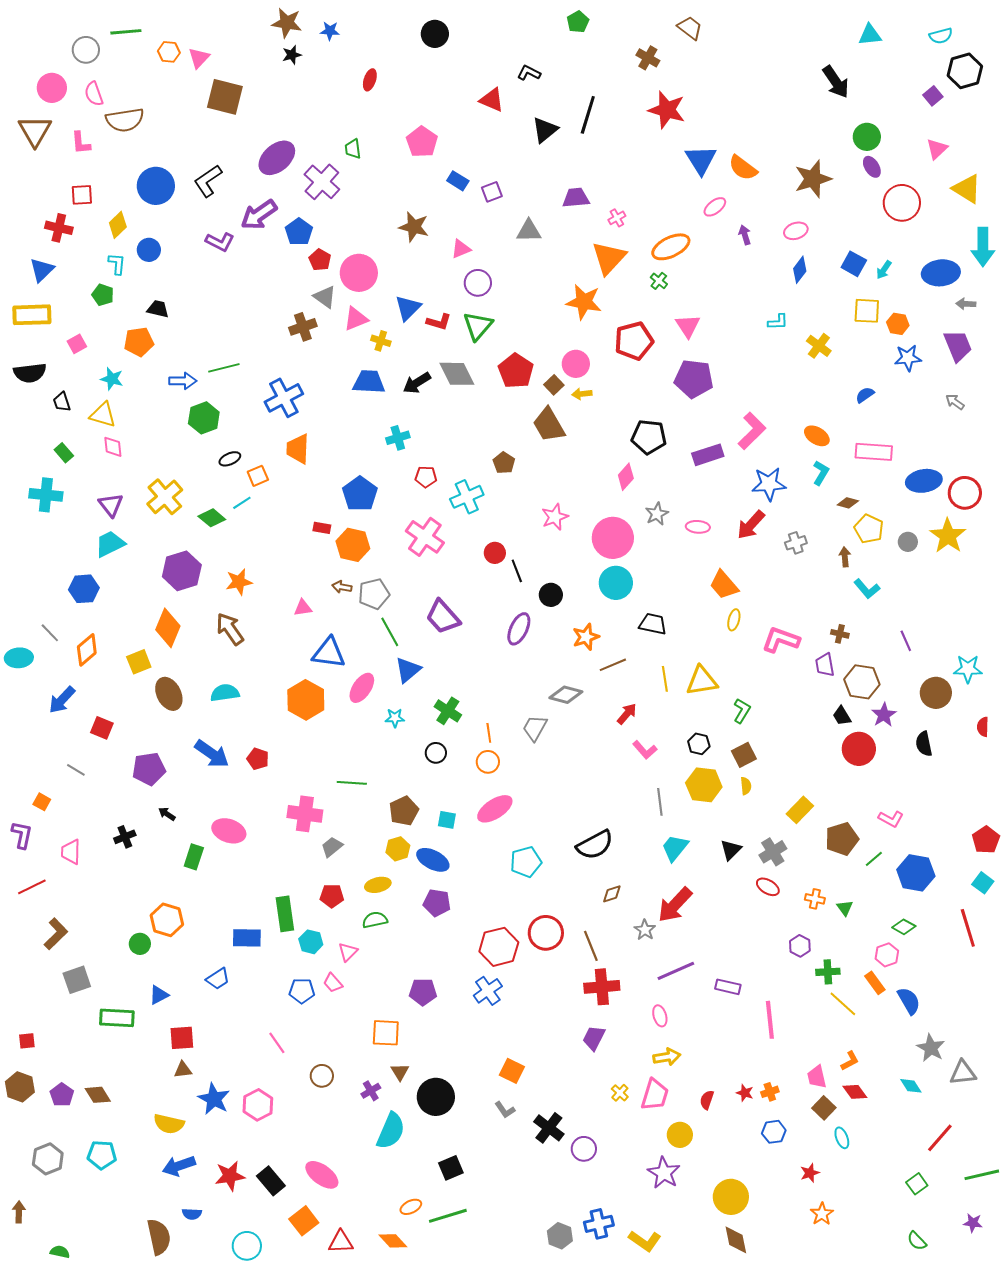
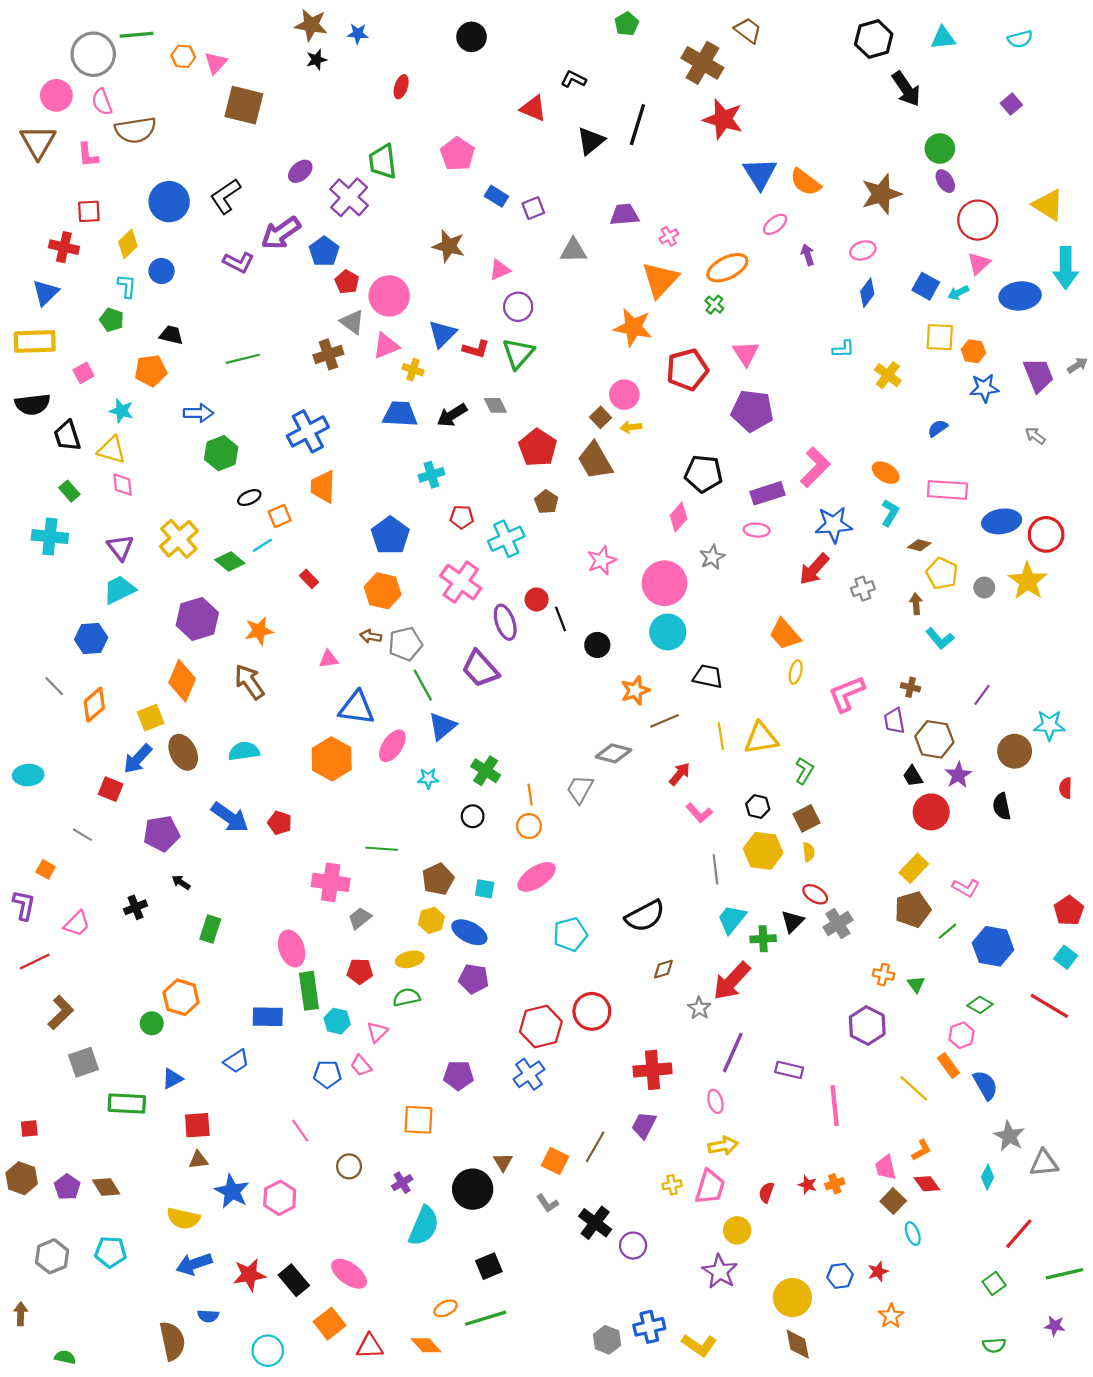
gray circle: (86, 50) -> (93, 54), size x1.5
brown cross: (648, 58) -> (702, 63), size x1.6
black hexagon: (965, 71) -> (874, 39), moved
green trapezoid: (353, 149) -> (383, 162), size x1.6
pink triangle: (937, 149) -> (979, 263), moved
purple ellipse: (277, 158) -> (300, 171), size x0.6
cyan arrow: (884, 270) -> (958, 293), turned 30
gray arrow: (966, 304) -> (1077, 365), moved, turned 144
green line: (224, 368) -> (243, 359), moved
red pentagon: (516, 371) -> (538, 448), moved
gray diamond: (457, 374) -> (495, 405), size x0.6
black trapezoid: (62, 402) -> (67, 436), size x1.4
pink ellipse: (698, 527) -> (757, 530), moved
red rectangle: (322, 528) -> (309, 579), moved, turned 36
purple ellipse: (519, 629) -> (505, 622), moved, turned -44
pink L-shape: (781, 640) -> (847, 694), turned -42
purple line: (906, 641) -> (982, 695), turned 60
cyan ellipse: (19, 658) -> (28, 775), moved
blue arrow: (62, 700) -> (138, 759), moved
yellow rectangle: (800, 810) -> (914, 868), moved
pink ellipse: (229, 831) -> (292, 948), moved, turned 52
pink trapezoid: (71, 852) -> (77, 924), turned -136
red ellipse: (768, 887) -> (815, 894), moved
red line: (968, 928) -> (1049, 1006), turned -42
brown line: (591, 946) -> (595, 1147), moved, turned 52
purple hexagon: (800, 946) -> (867, 1025), size x1.6
purple line: (676, 971) -> (733, 1053), turned -42
green cross: (828, 972) -> (763, 939), moved
brown triangle: (400, 1072) -> (503, 1162), moved
cyan diamond: (911, 1086) -> (988, 1177), turned 60
yellow cross: (620, 1093) -> (672, 1185), turned 36
blue hexagon: (774, 1132) -> (840, 1276), moved
green semicircle: (917, 1241) -> (994, 1345), turned -50

